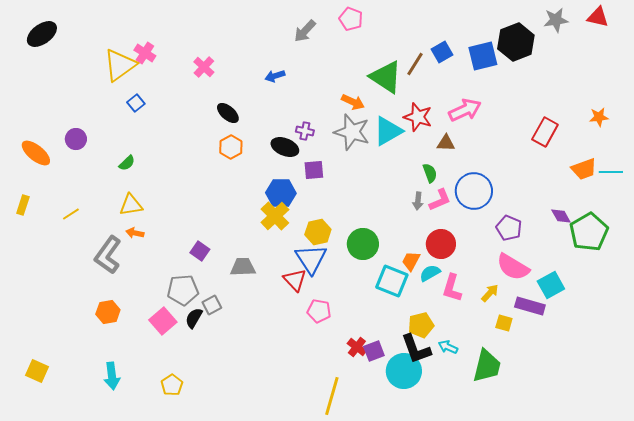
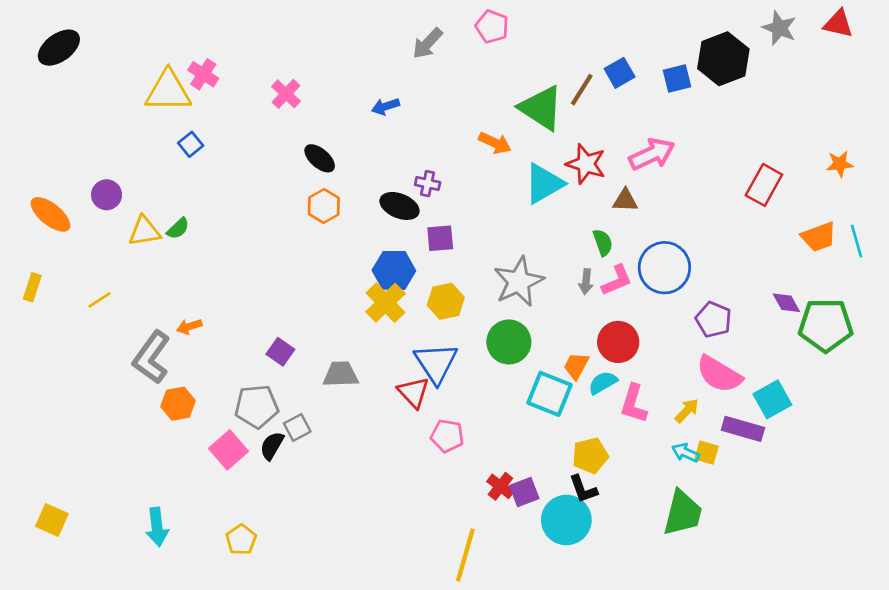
gray star: (556, 20) -> (779, 28), turned 30
blue square: (483, 56) -> (677, 78), size x0.7
yellow triangle: (120, 65) -> (168, 91), turned 36
gray star: (352, 132) -> (519, 282), moved, turned 30
cyan line: (611, 172) -> (857, 241), turned 75
yellow triangle: (131, 205) -> (144, 231), moved
yellow hexagon: (318, 232) -> (446, 301), moved
green pentagon: (589, 232) -> (826, 325), turned 30
orange arrow: (135, 233) -> (189, 327), turned -30
orange hexagon: (108, 312) -> (178, 404), moved
cyan arrow: (448, 347) -> (685, 453), moved
black L-shape: (416, 349) -> (583, 489), size x0.7

